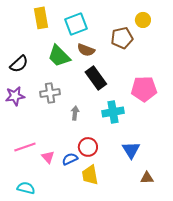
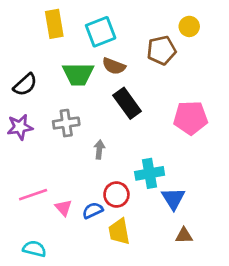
green trapezoid: (59, 56) -> (78, 74), turned -45
cyan cross: (113, 112) -> (150, 173), moved
brown triangle: (147, 178) -> (184, 236), moved

